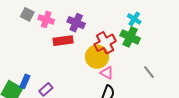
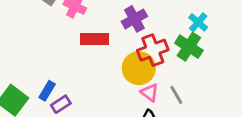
purple cross: (76, 23) -> (134, 19), moved, turned 30
gray line: (149, 72) -> (176, 95), moved
blue rectangle: (25, 81) -> (47, 91), moved

